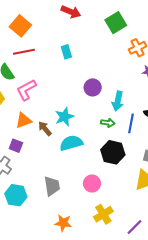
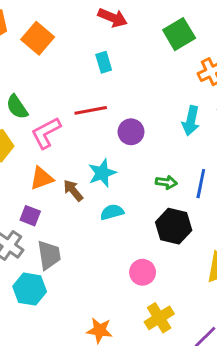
red line: (24, 52) -> (91, 110), moved
cyan rectangle: (66, 52) -> (104, 62), moved
purple circle: (93, 87) -> (131, 132), moved
cyan arrow: (118, 101) -> (191, 121), moved
cyan semicircle: (71, 143) -> (112, 212), size x0.7
gray trapezoid: (52, 186) -> (49, 255), moved

